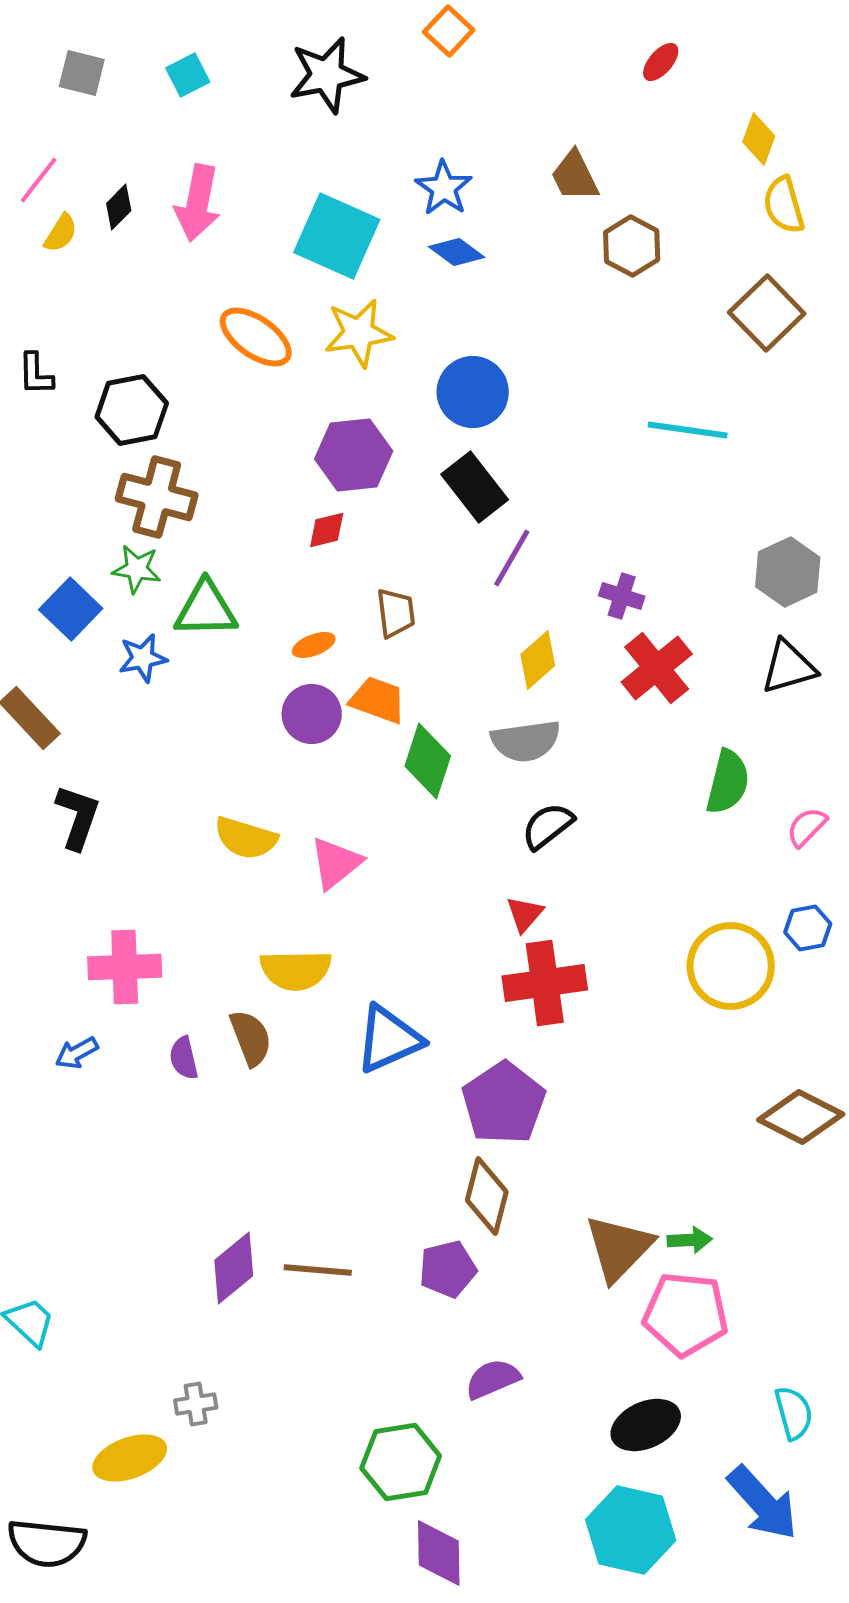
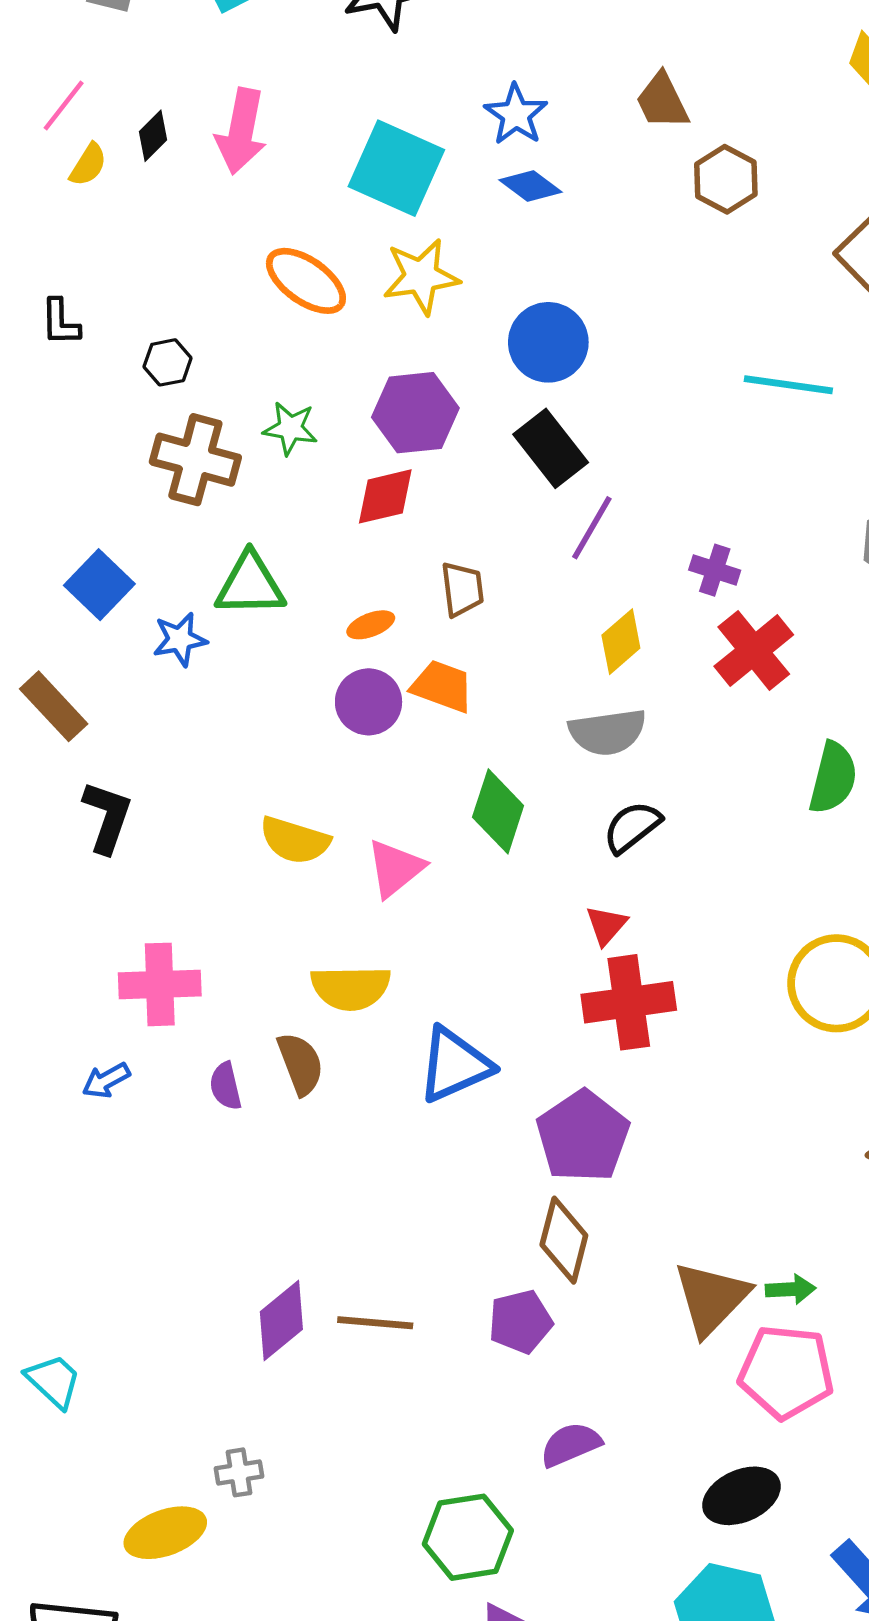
black hexagon: (132, 410) -> (168, 362), size x0.6
red diamond: (327, 530) -> (385, 496), size x1.4
green star: (137, 569) -> (290, 428), moved
green diamond: (428, 761) -> (498, 811), moved

